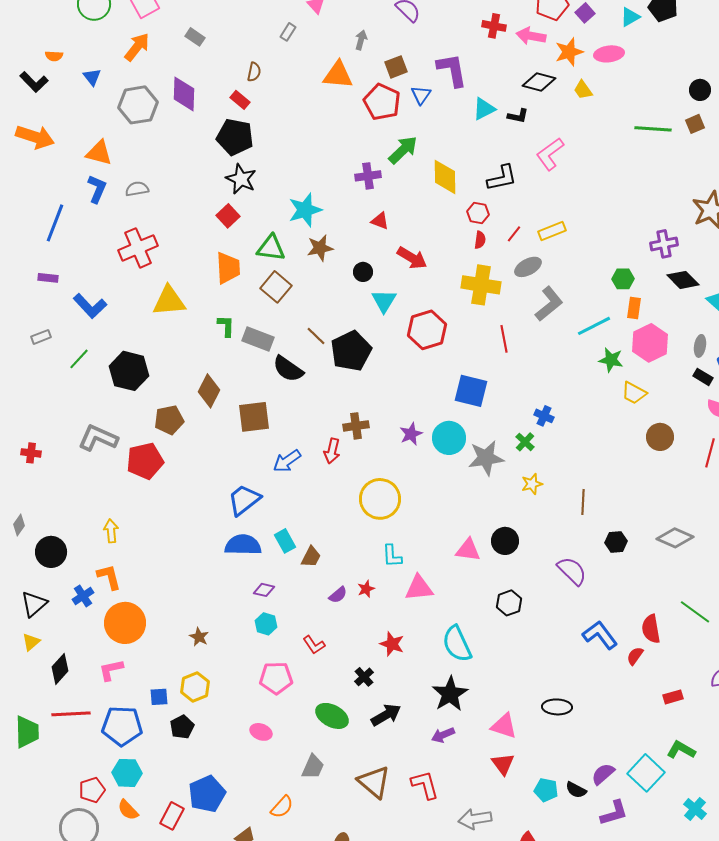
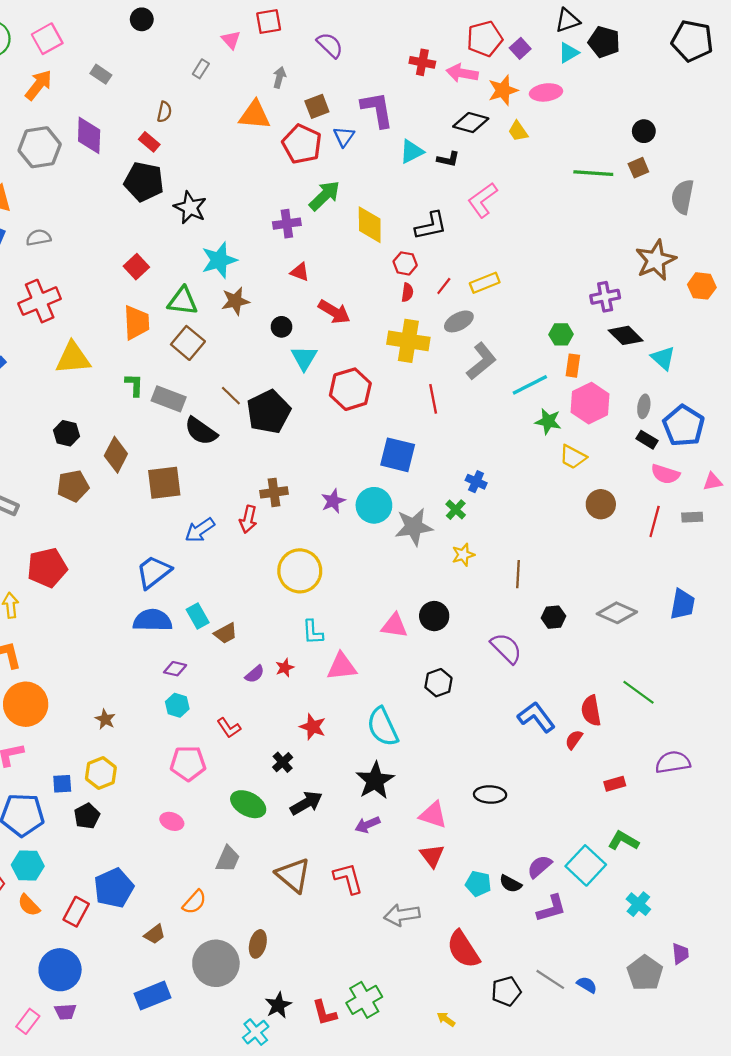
black star: (241, 179) -> (190, 207), moved
black hexagon: (129, 371) -> (66, 433), moved, size x0.6
red pentagon: (145, 461) -> (47, 568), moved
brown trapezoid: (311, 557) -> (226, 633), turned 35

